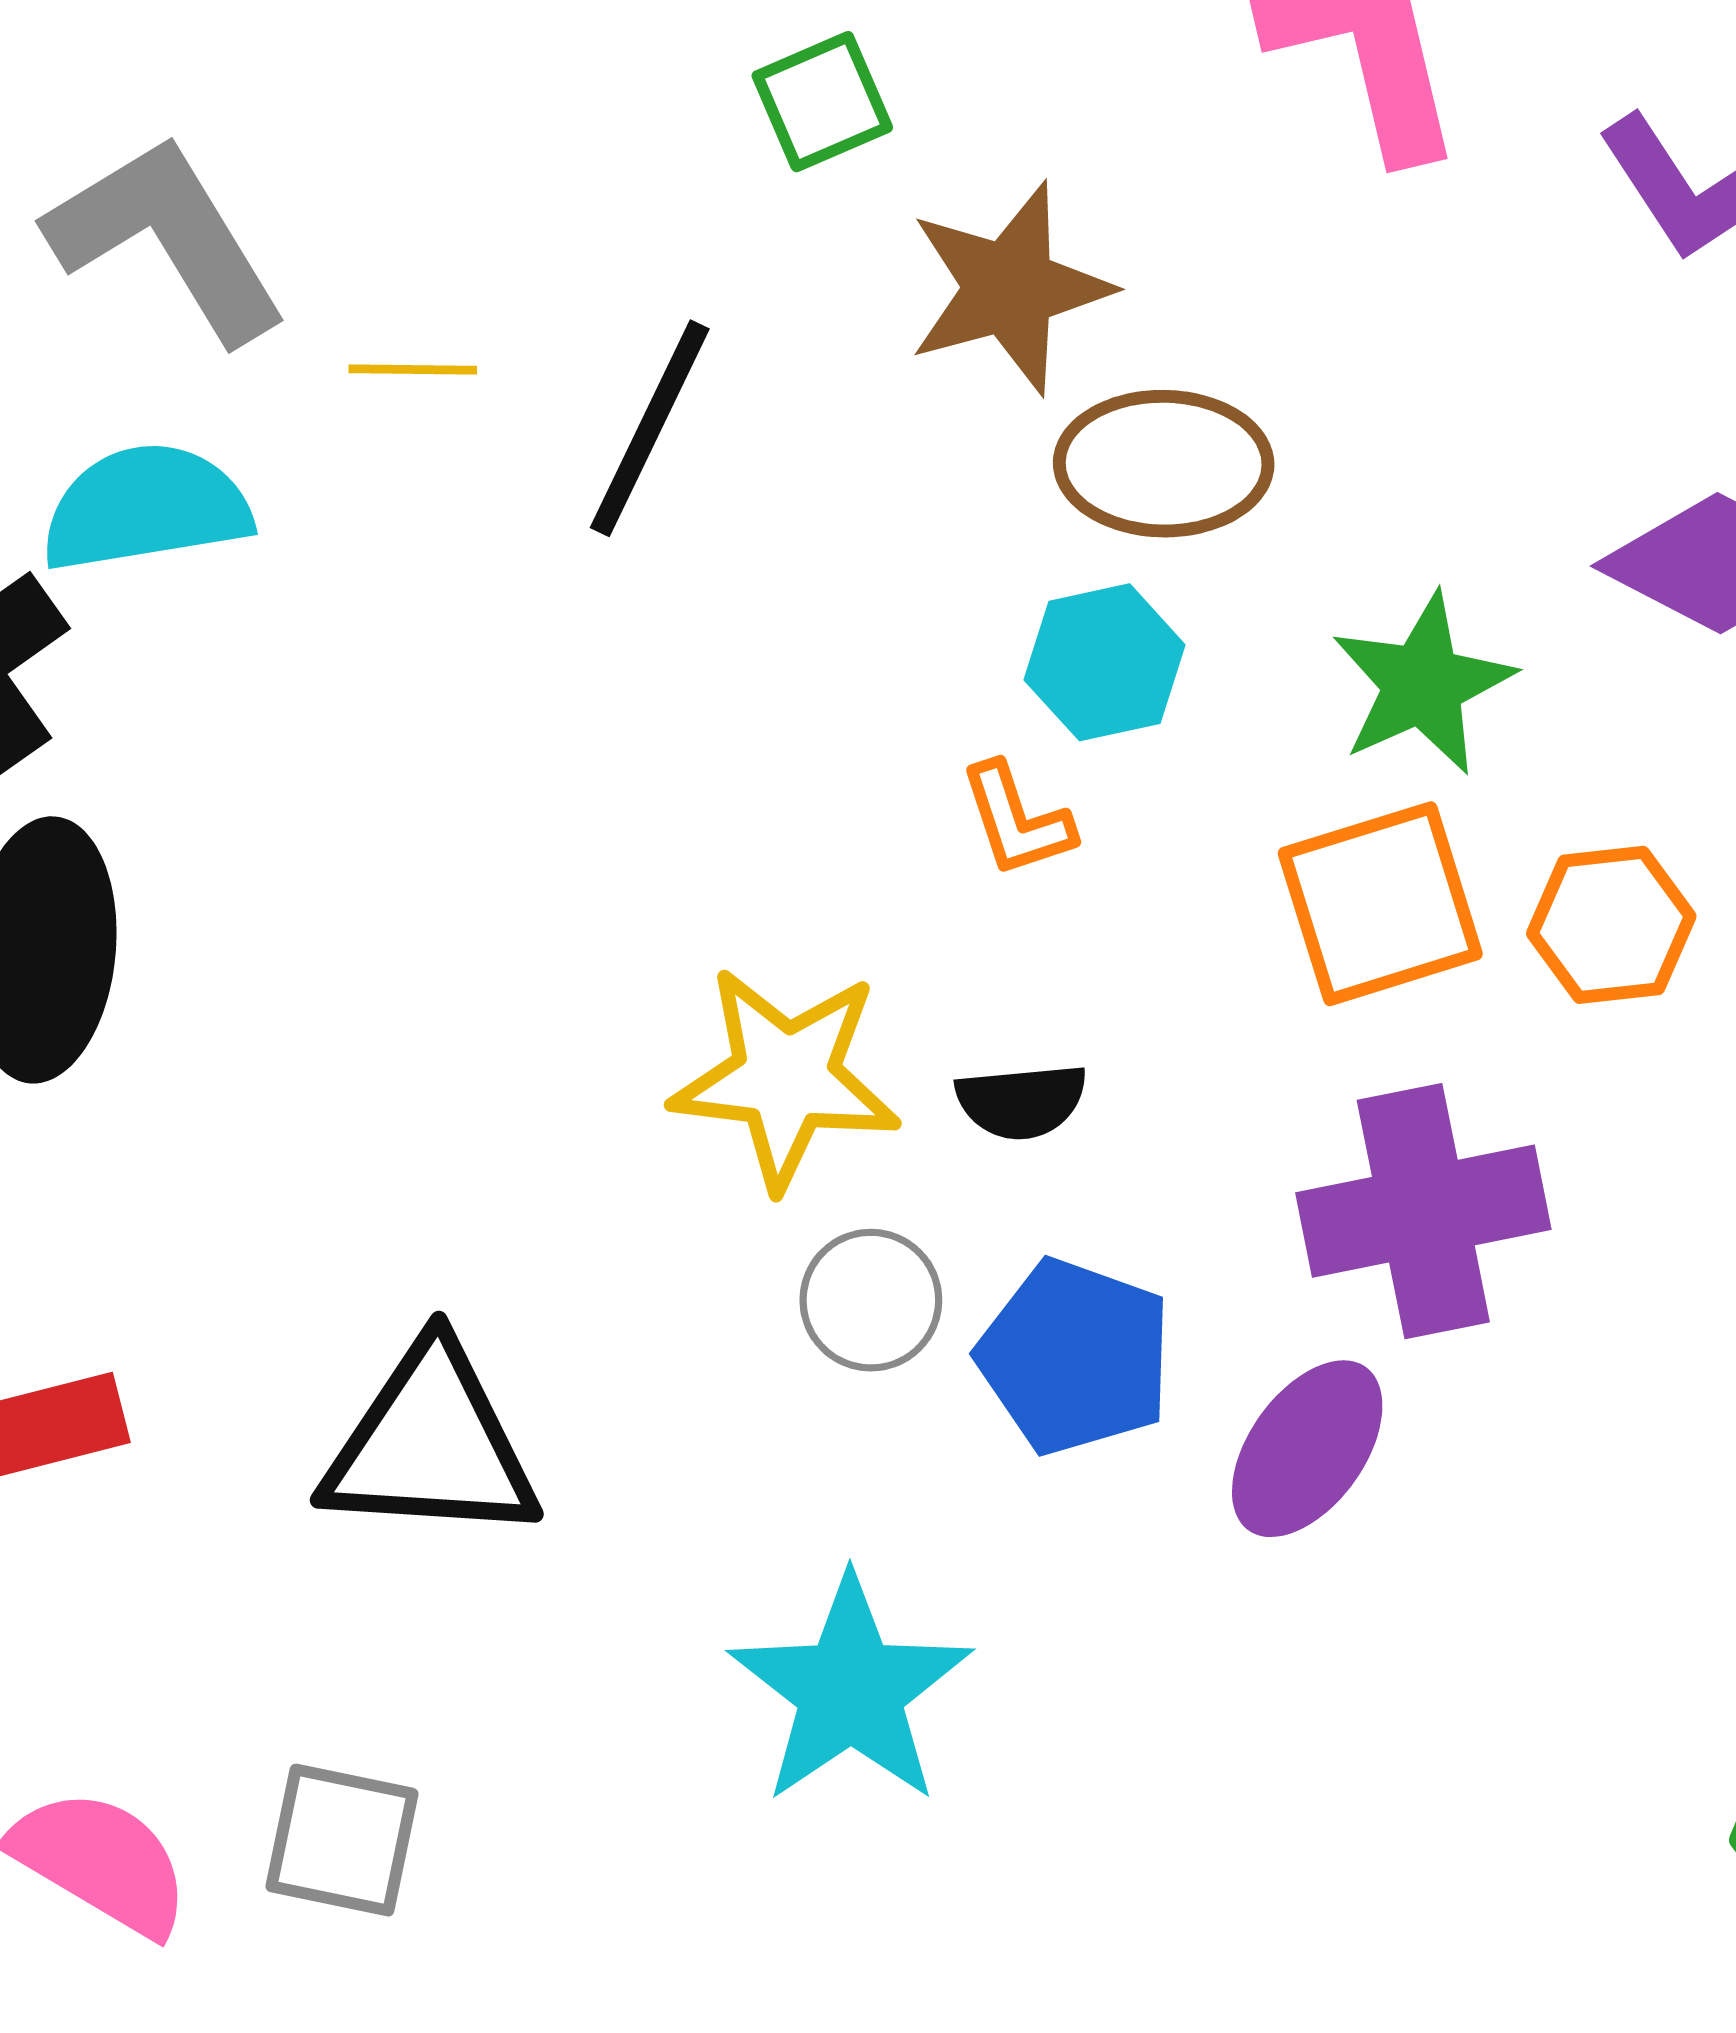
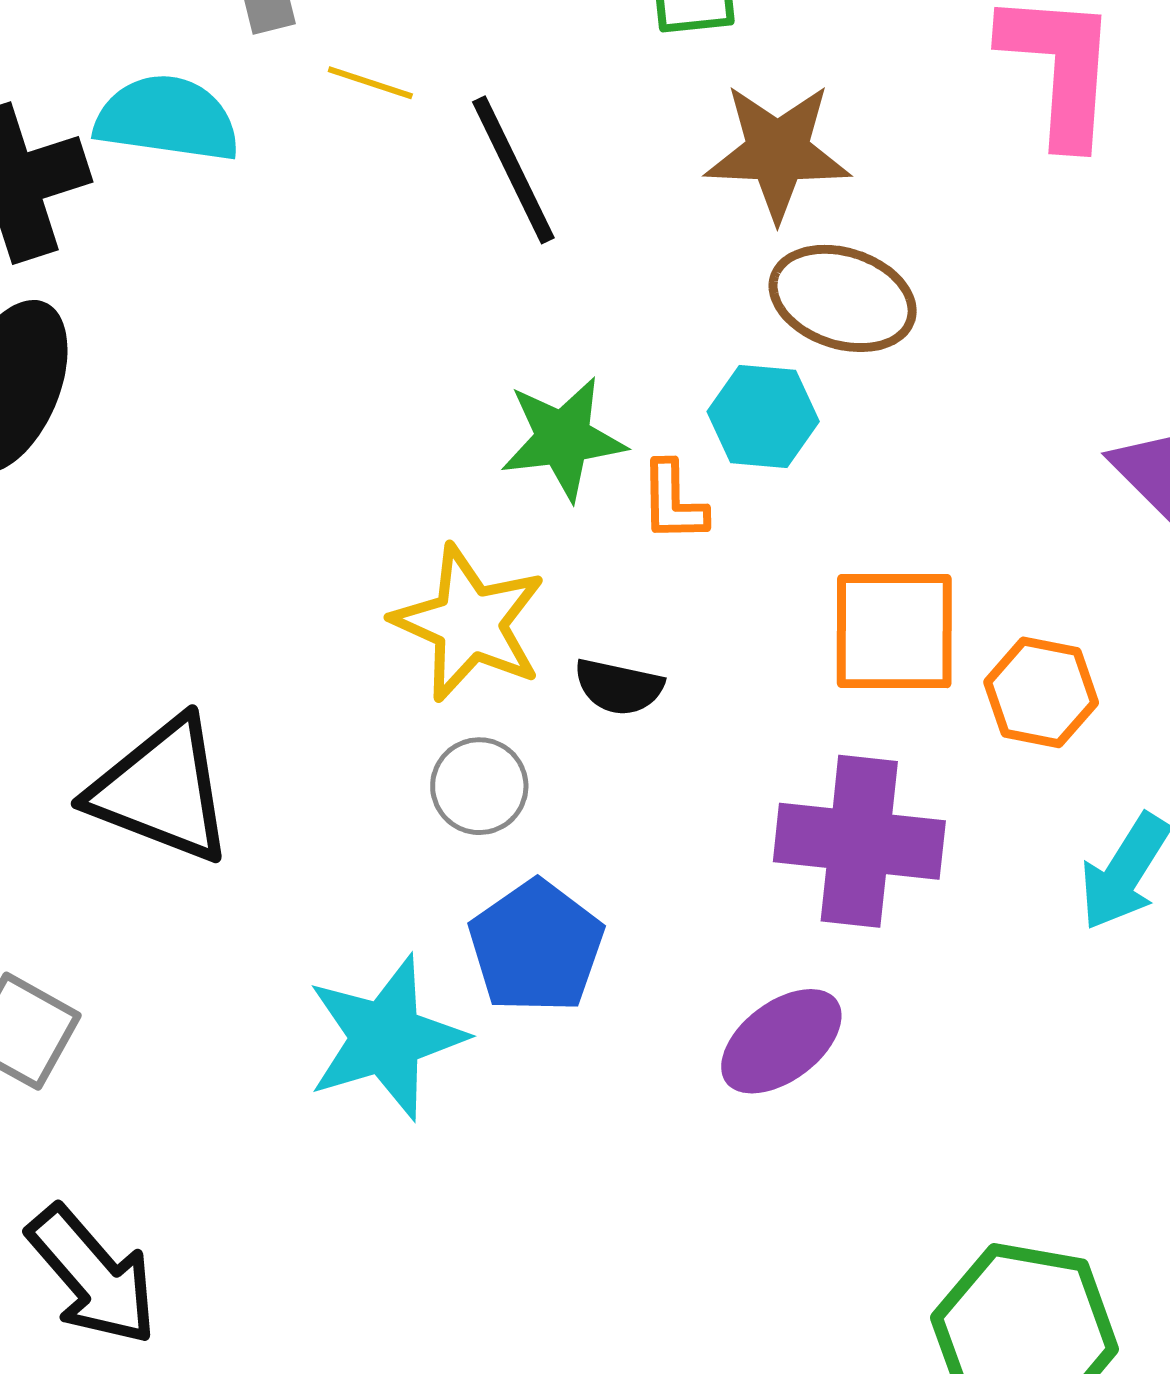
black line: (650, 428) -> (513, 170), turned -69
green star: (1423, 684) -> (563, 438), moved
blue pentagon: (1075, 1357) -> (536, 947), moved
purple ellipse: (1307, 1449) -> (781, 1041), moved

